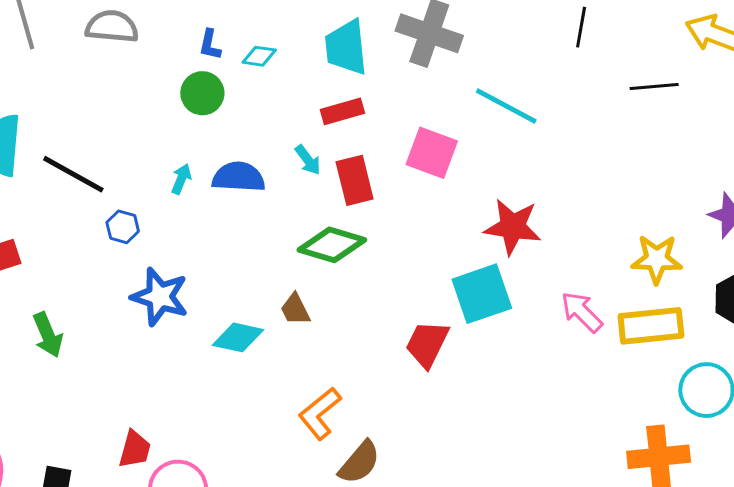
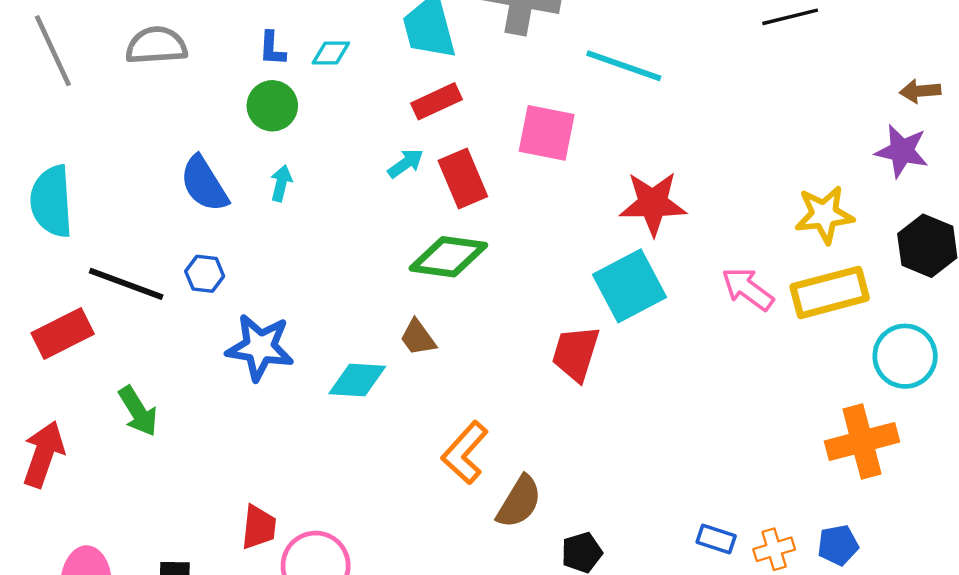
cyan arrow: (308, 160) -> (406, 163), turned -80
black line: (73, 174) -> (126, 284), moved
blue semicircle: (239, 177) -> (204, 184), moved, turned -116
cyan arrow: (181, 179) -> (281, 183), moved

